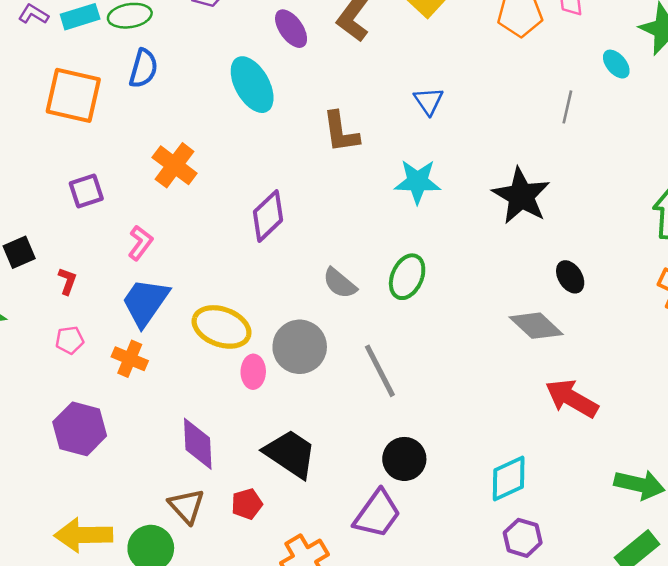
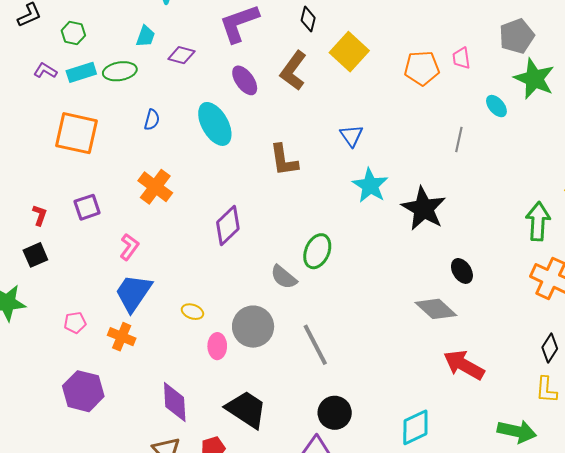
blue semicircle: (143, 68) -> (152, 120), moved, size x0.7
cyan star: (418, 182) -> (370, 185), moved, turned 30
green ellipse: (407, 277) -> (317, 251), moved
red L-shape: (67, 281) -> (40, 215), moved
yellow ellipse: (222, 327) -> (192, 312), size x0.5

